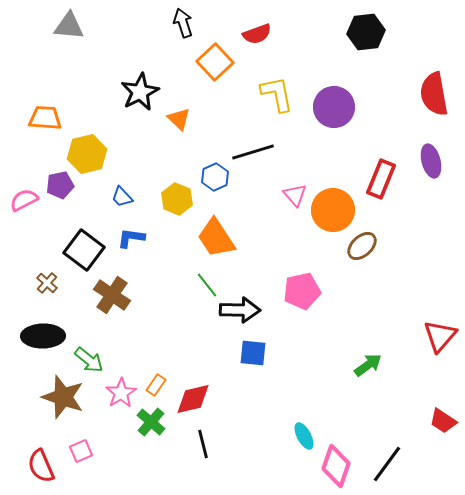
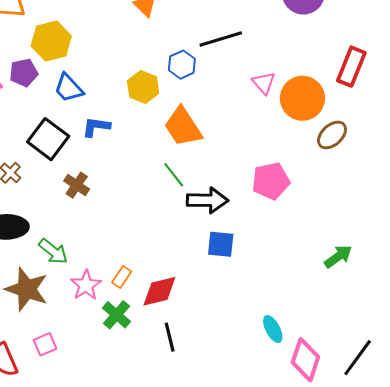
blue trapezoid: (122, 197) -> (69, 88), moved, size x1.4
brown cross: (112, 295) -> (77, 185), size x0.7

